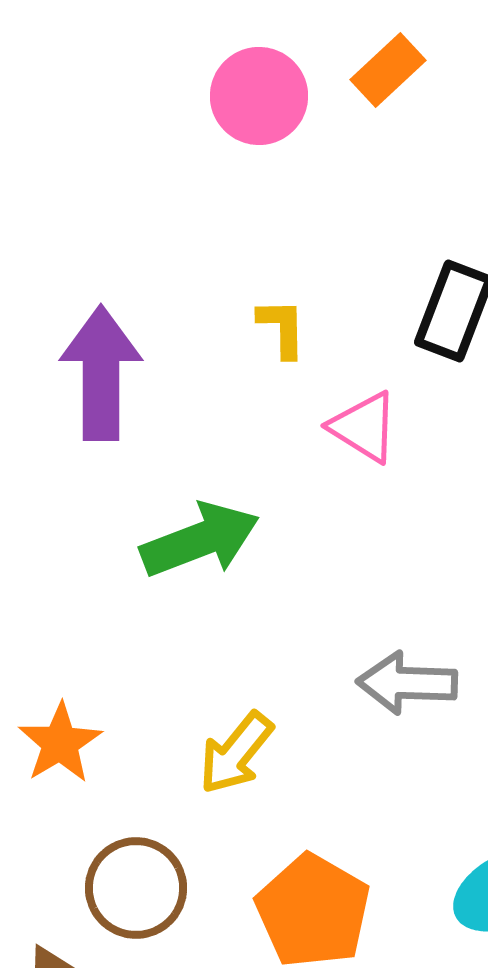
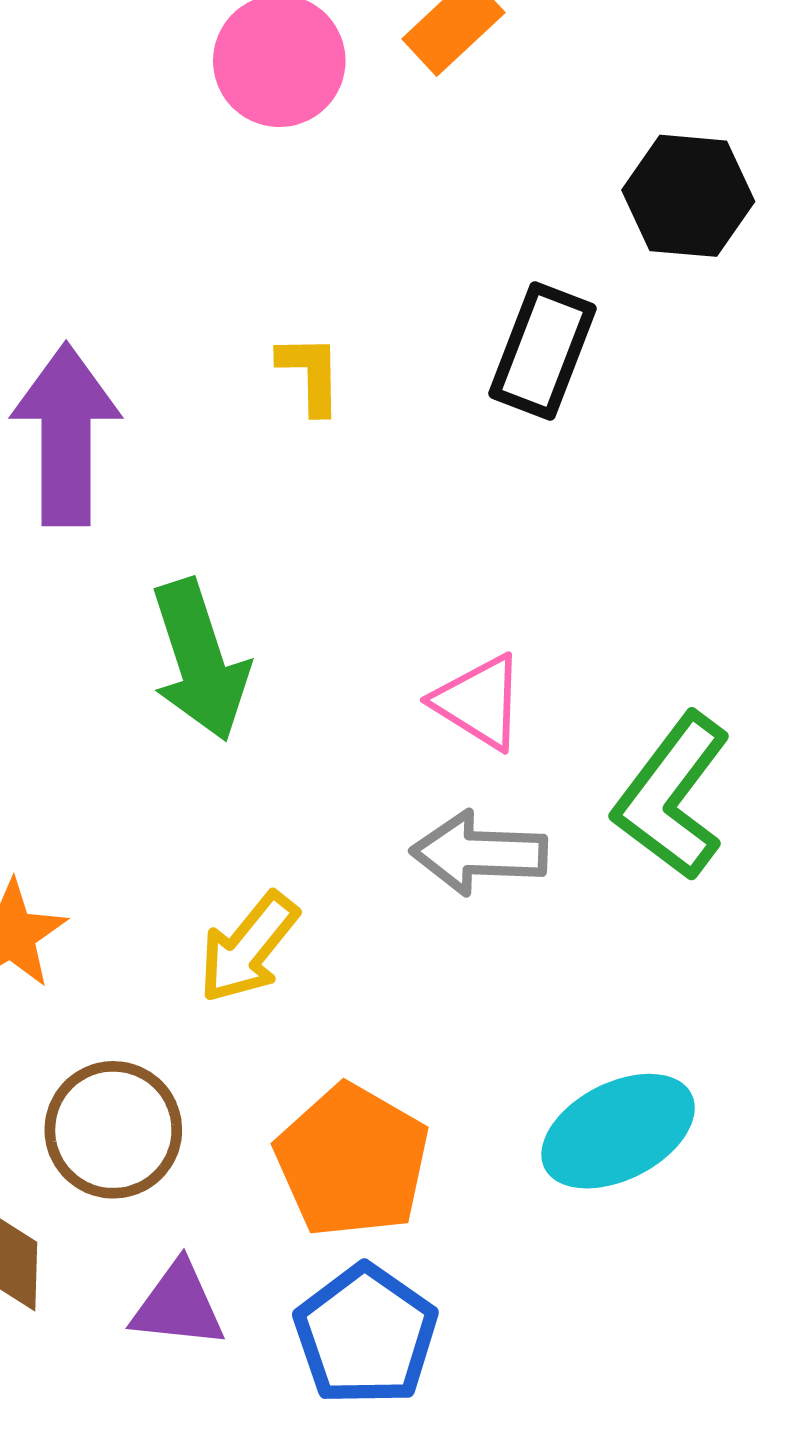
pink triangle: (364, 427) -> (479, 702), moved
green arrow: (200, 540) -> (200, 660), turned 93

